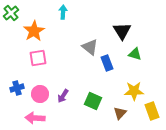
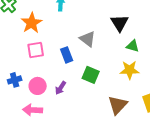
blue rectangle: (107, 63) -> (67, 55), moved
yellow star: (134, 91) -> (130, 70), moved
green square: (93, 101) -> (91, 75), moved
brown triangle: (120, 113) -> (118, 105), size x1.5

